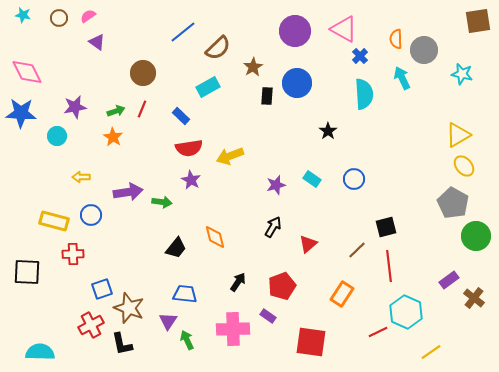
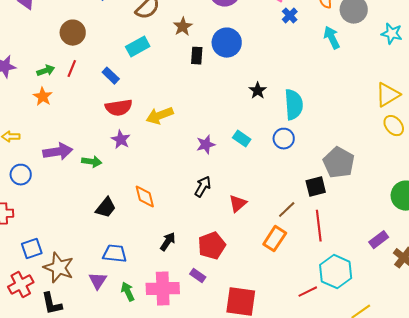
cyan semicircle: (364, 94) -> (294, 105), moved
gray pentagon: (453, 203) -> (339, 163), moved
orange rectangle: (342, 294) -> (275, 239), moved
green arrow: (187, 340) -> (128, 292), moved

